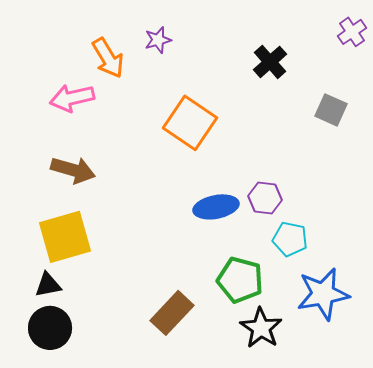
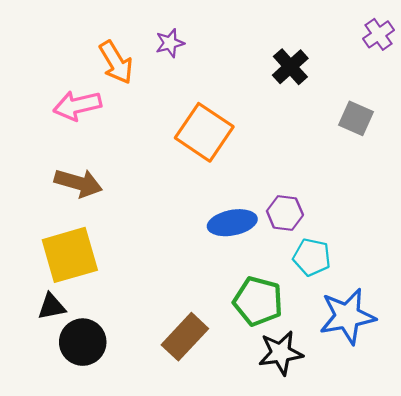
black circle: (50, 328) -> (83, 342), moved
black star: (261, 328) -> (281, 353), turned 30

